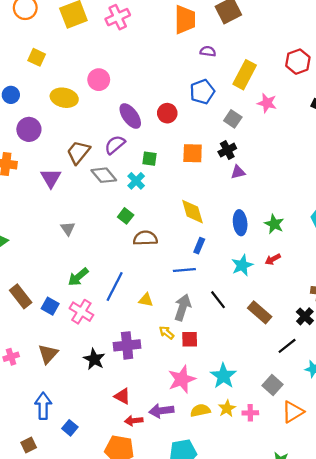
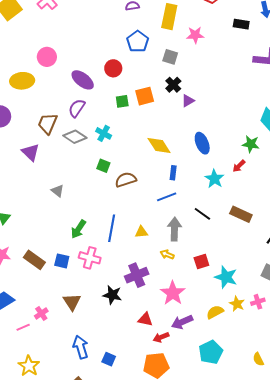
green square: (149, 159) -> (122, 101), moved
green star: (274, 224) -> (251, 144), moved
red square: (190, 339) -> (201, 262), moved
pink star: (182, 379) -> (173, 293), moved

